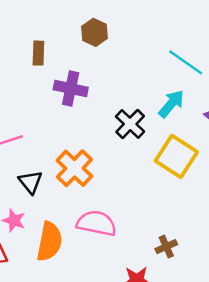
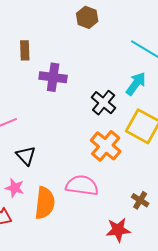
brown hexagon: (95, 32) -> (87, 17), moved
orange cross: (74, 168) -> (106, 146), moved
brown cross: (166, 247) -> (140, 200), turned -30

